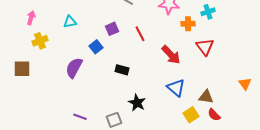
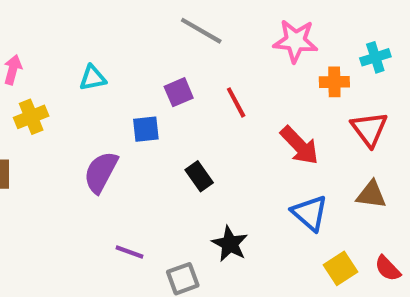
blue square: (96, 47) -> (146, 129), turned 32
black rectangle: (122, 70) -> (199, 176), turned 40
brown triangle: (206, 97) -> (371, 195), moved
purple line: (80, 117) -> (129, 252), moved

